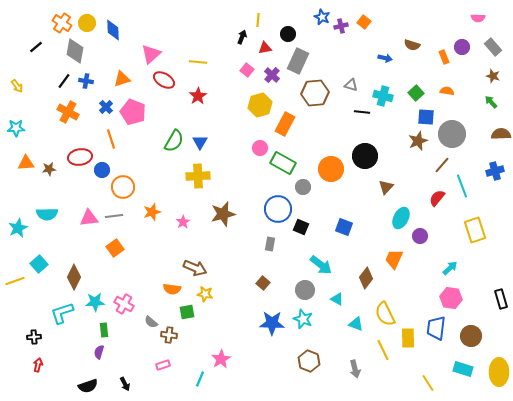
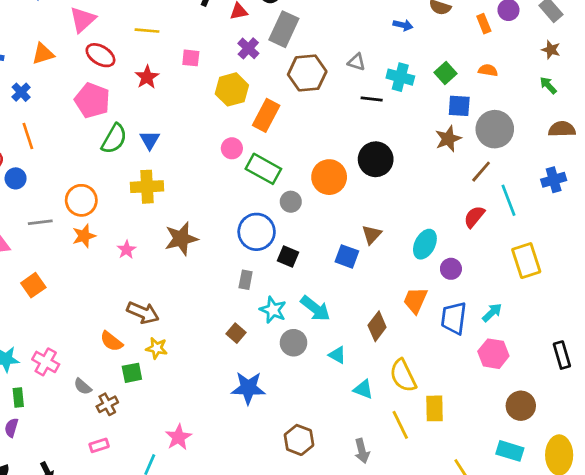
pink square: (247, 70) -> (191, 58), moved, turned -32
pink pentagon: (133, 112) -> (92, 100), moved
orange circle: (123, 187) -> (81, 200), moved
brown triangle: (386, 187) -> (372, 235), moved
gray line: (114, 216) -> (40, 222), moved
orange semicircle: (172, 289) -> (111, 341), turned 30
cyan star: (303, 319) -> (273, 310), moved
blue trapezoid: (436, 328) -> (454, 318), moved
brown cross: (169, 335) -> (107, 404), turned -35

